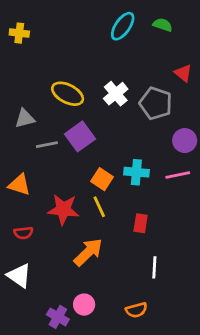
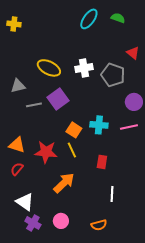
white cross: (116, 94) -> (84, 68), turned 30
orange triangle: (19, 185) -> (17, 145), moved
red semicircle: (23, 233) -> (17, 169), turned 136
white triangle: (19, 276) -> (25, 202), moved
purple cross: (58, 317) -> (33, 223), moved

